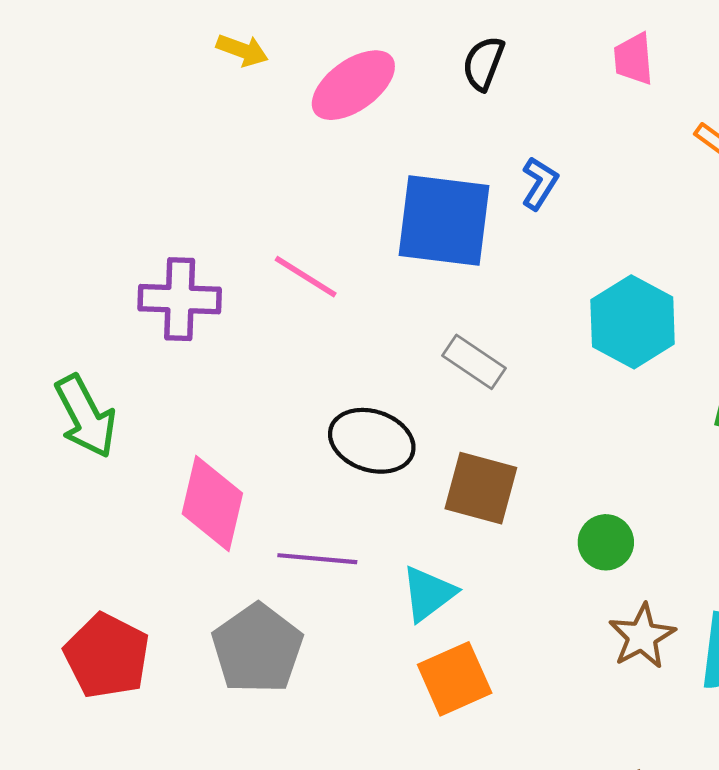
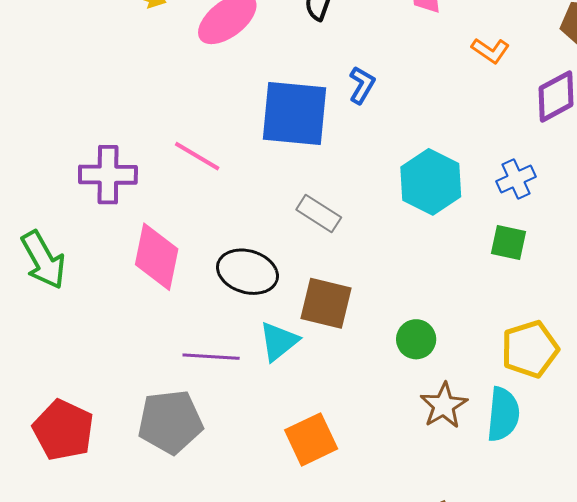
pink diamond: (212, 503) -> (157, 257), moved
cyan triangle: (428, 594) -> (279, 341), moved
gray pentagon: (257, 649) -> (170, 422), turned 30

